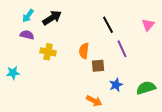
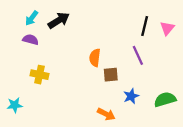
black line: (108, 25) -> (145, 26), moved, turned 42
yellow cross: (48, 52) -> (40, 75), moved
cyan star: (13, 73) -> (15, 105), moved

